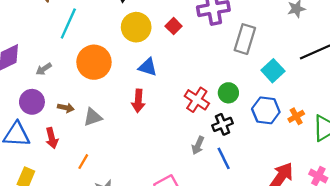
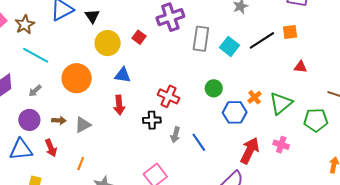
cyan line: (68, 24) -> (36, 55), moved, turned -76
cyan square: (273, 71) -> (230, 46), moved
green circle: (228, 93) -> (214, 88), moved
blue hexagon: (266, 110) -> (235, 112), moved
black cross: (223, 124) -> (152, 120), moved, turned 30

